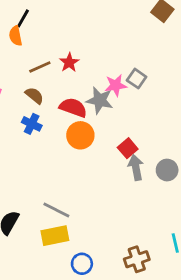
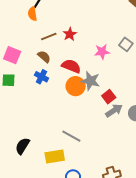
gray square: (137, 79) -> (126, 44), moved
gray star: (100, 100) -> (90, 81), moved
gray arrow: (136, 168) -> (114, 111), turned 66
gray line: (56, 210) -> (71, 136), moved

